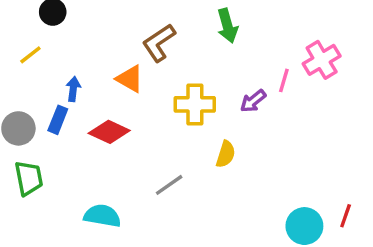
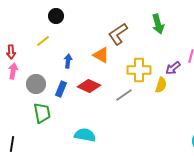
blue rectangle: (58, 120) -> (61, 89), moved
yellow semicircle: (226, 154) -> (161, 85), moved
gray line: (169, 185) -> (124, 95), moved

